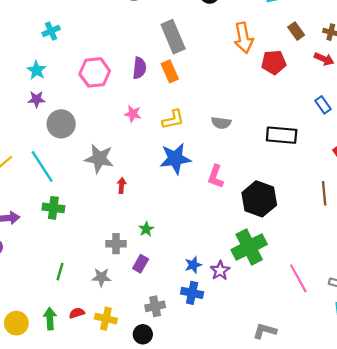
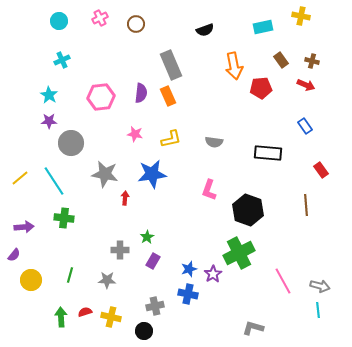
blue star: (175, 159) -> (152, 174), moved
purple rectangle: (141, 264) -> (153, 261), moved
yellow circle: (16, 323) -> (31, 280), moved

